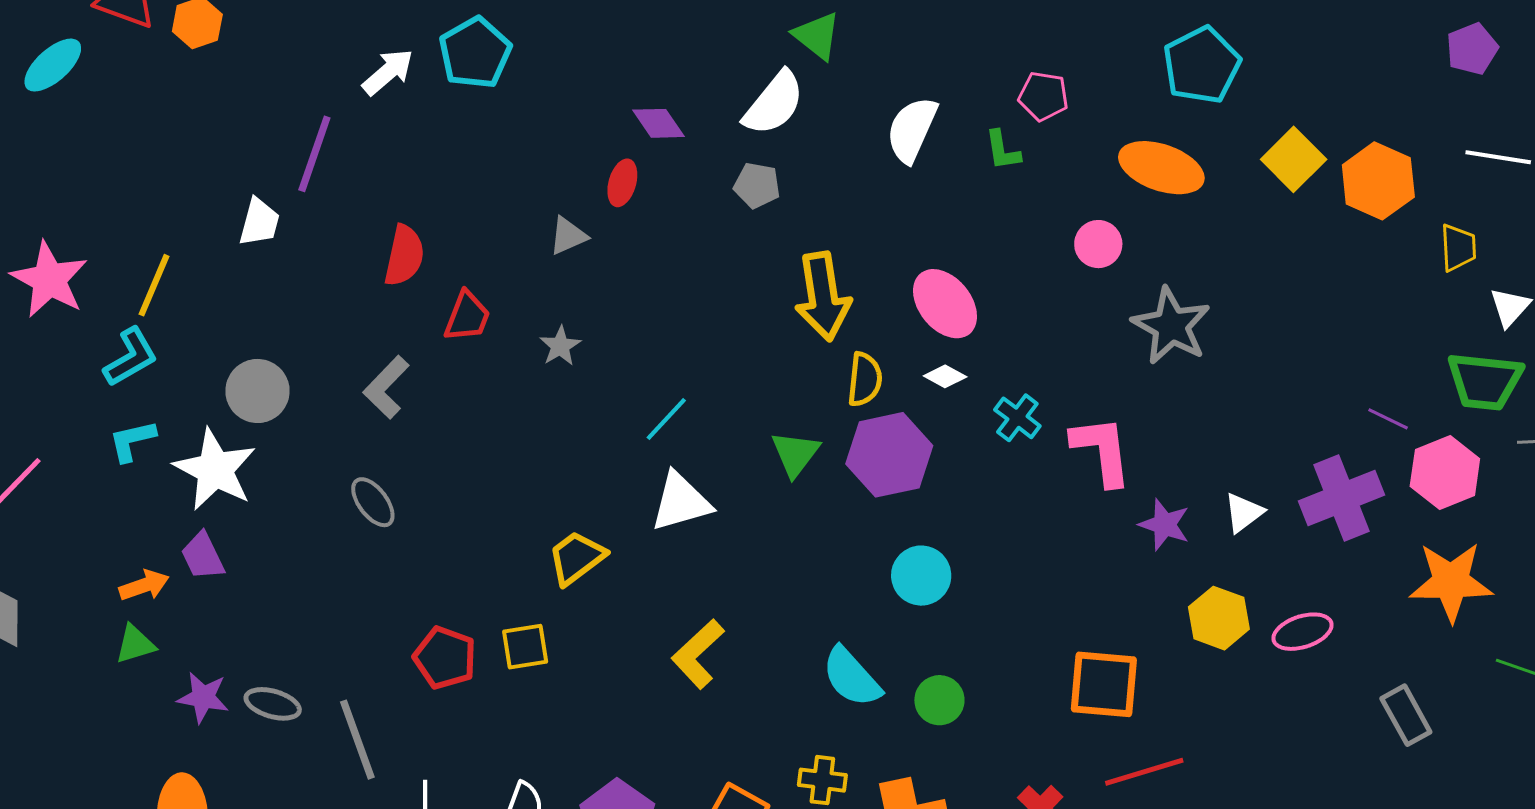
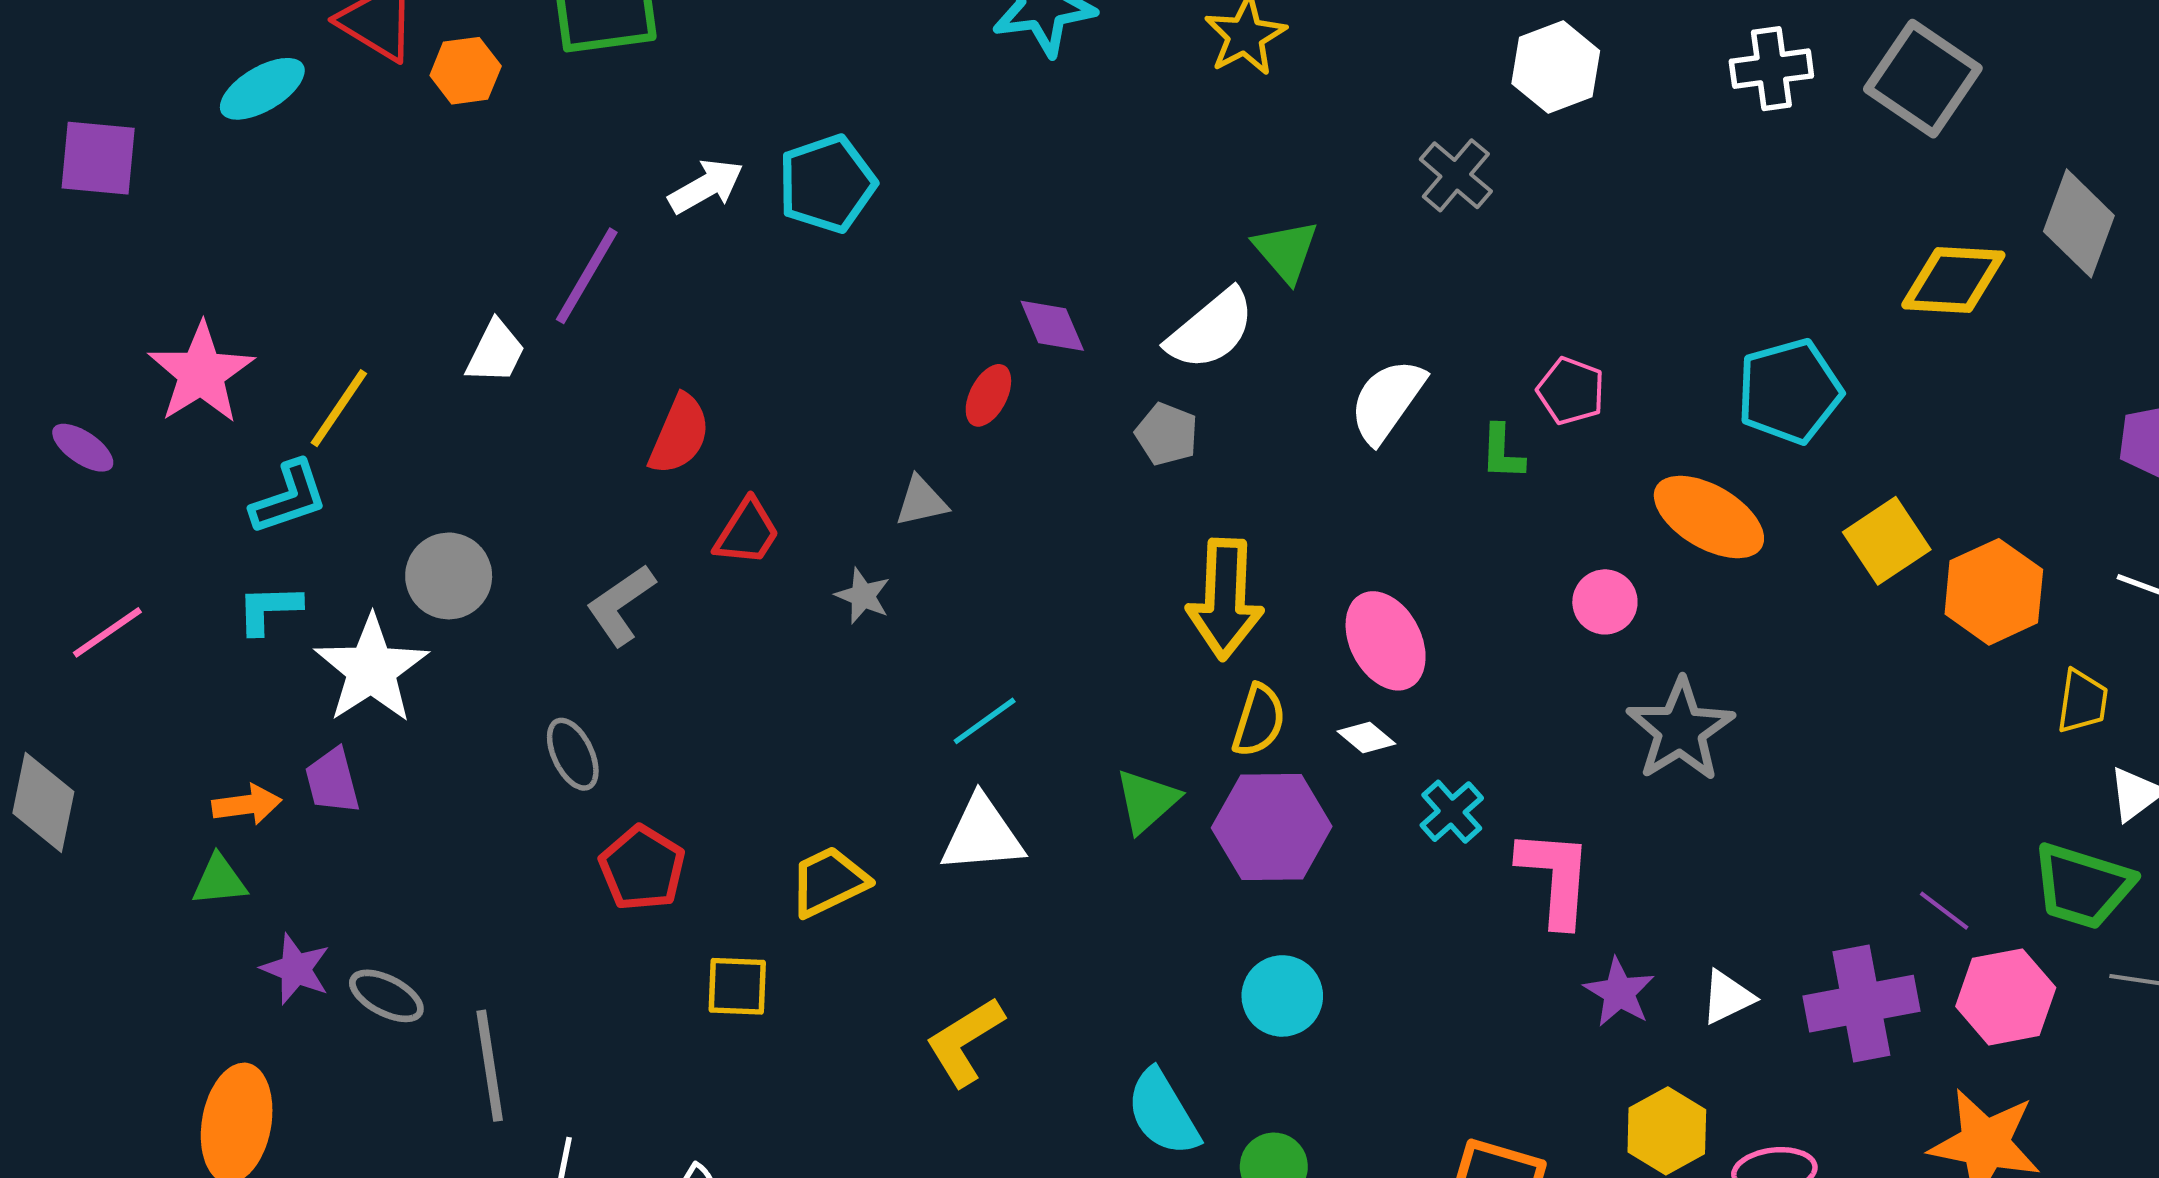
gray triangle: (568, 236) -> (921, 501), moved
gray star: (560, 346) -> (863, 596), turned -30
red pentagon: (445, 658) -> (642, 868), moved

